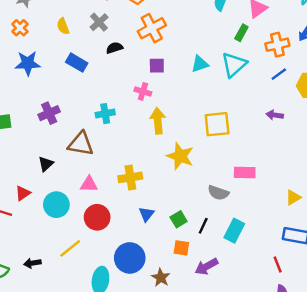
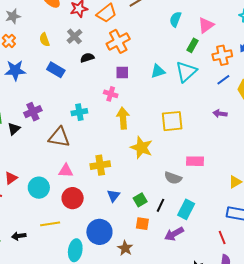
black triangle: (46, 164) -> (14, 129), moved
yellow line: (70, 248) -> (50, 224), turned 30
purple arrow: (206, 267) -> (174, 234), moved

